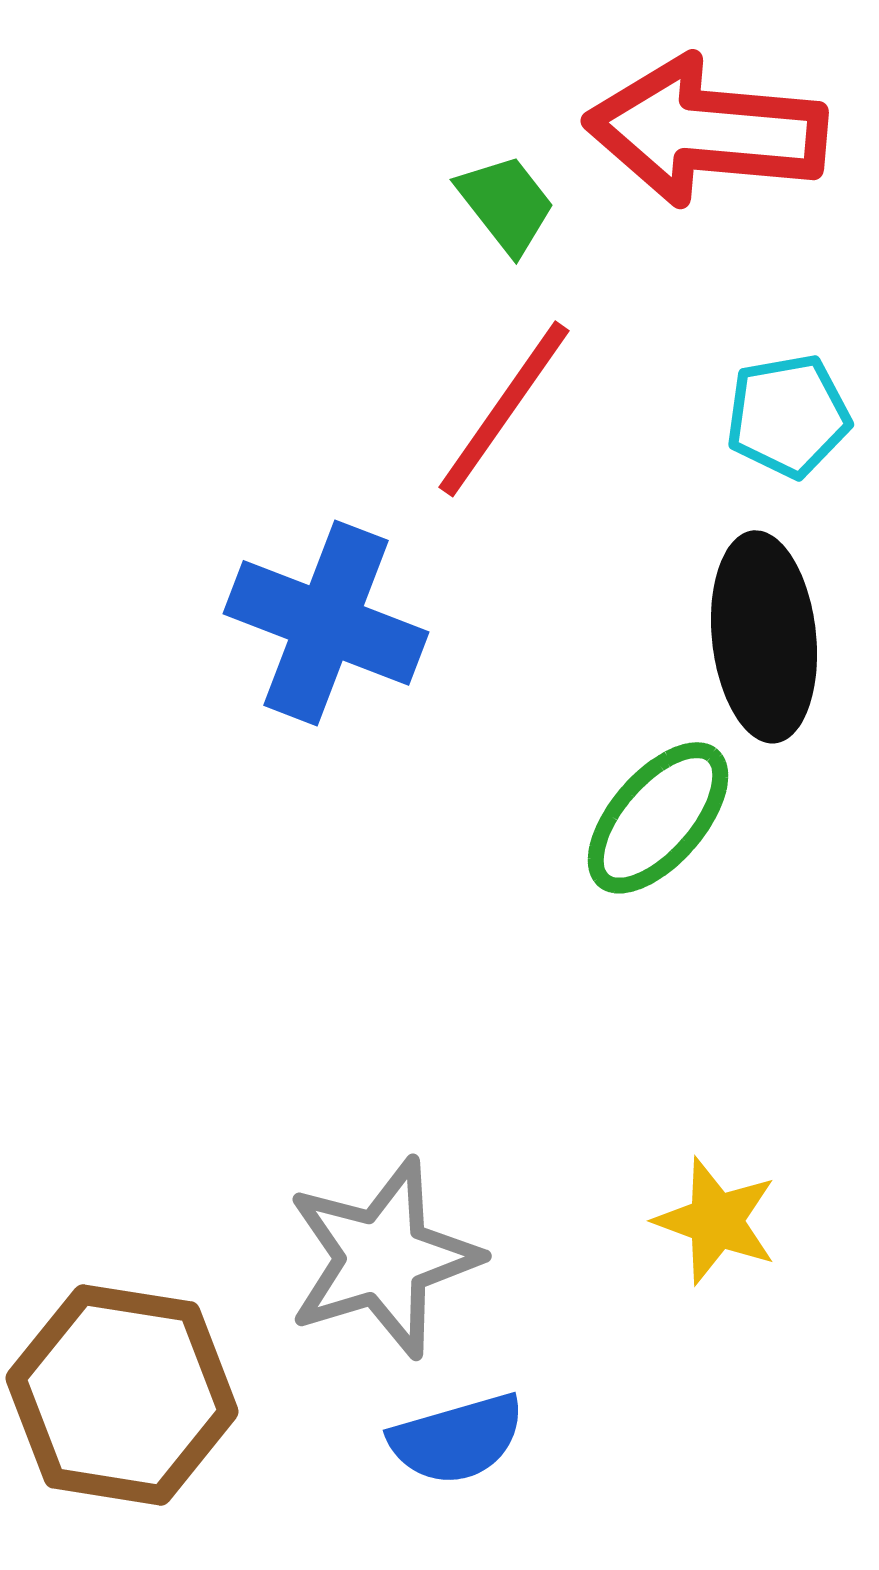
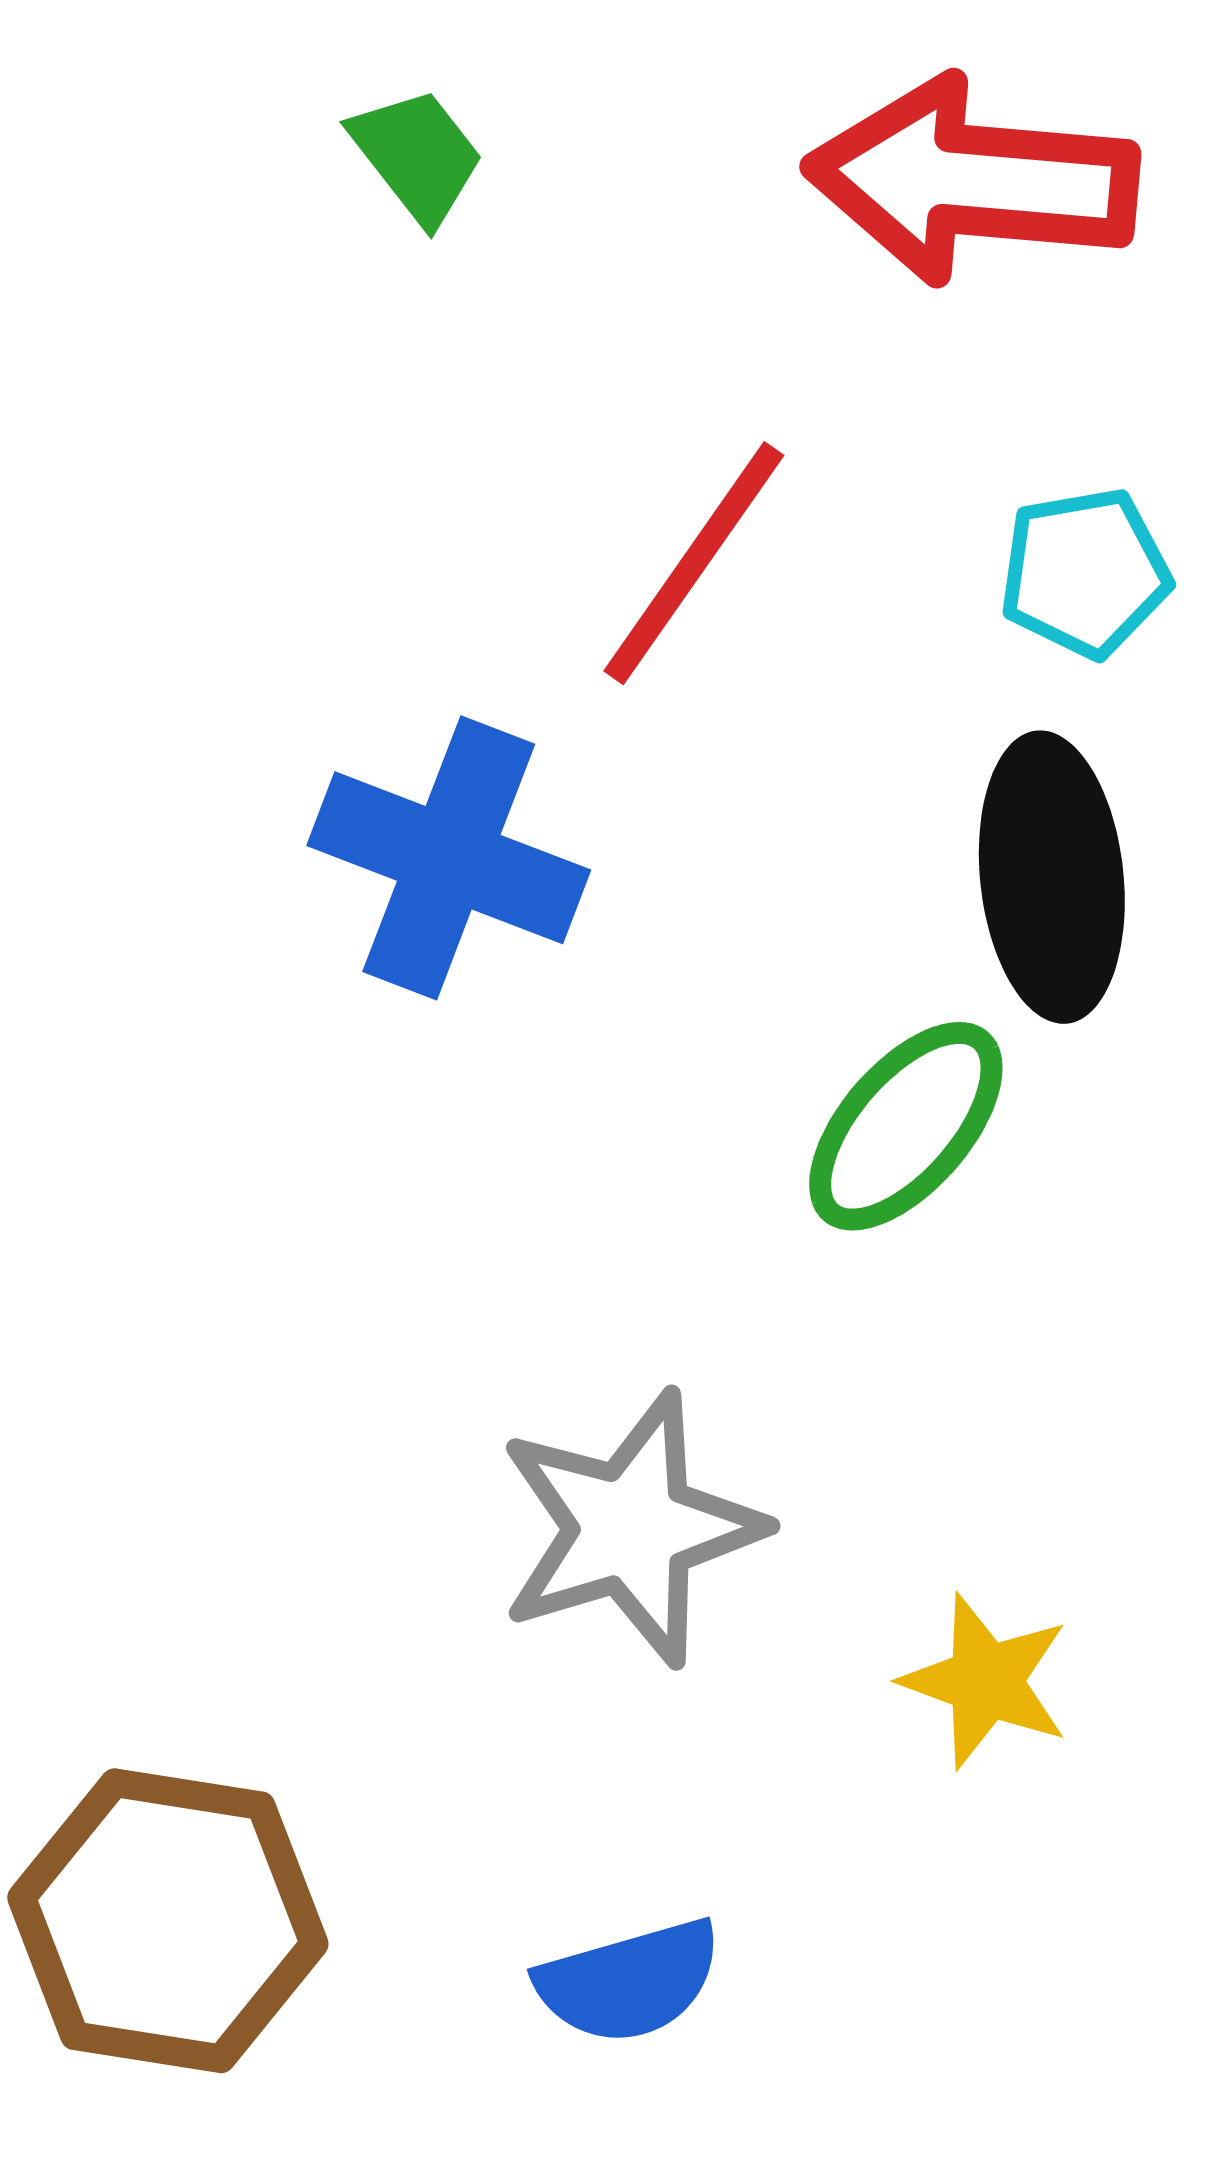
green trapezoid: (506, 204) -> (417, 156), moved
gray star: (383, 1258) -> (630, 1528), moved

